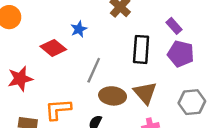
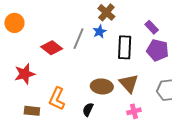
blue star: (79, 29) -> (100, 31), moved
gray line: (94, 70) -> (79, 39), moved
orange L-shape: (58, 109) -> (57, 99), turned -60

